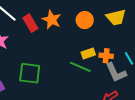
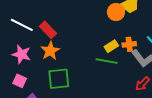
orange star: (52, 20) -> (50, 51), moved, turned 30
orange circle: (85, 20) -> (116, 12), moved

